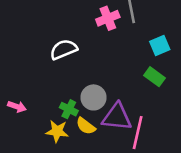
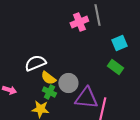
white semicircle: (64, 49) -> (35, 63), moved
yellow semicircle: (86, 126) -> (48, 78), moved

